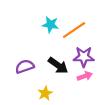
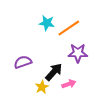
black arrow: (58, 65) -> (54, 72), moved, turned -84
pink arrow: (85, 76) -> (69, 84), moved

